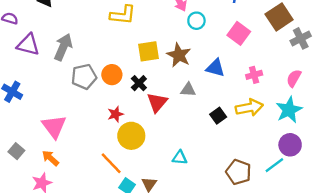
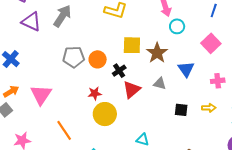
gray arrow: (63, 47) -> (62, 16), moved
blue triangle: (215, 68) -> (186, 69), turned 30
yellow arrow: (249, 108) -> (209, 108), size x0.6
black square: (218, 116) -> (181, 110), turned 32
orange arrow: (50, 158) -> (11, 91), moved, turned 98
orange line: (111, 163) -> (64, 130), moved

